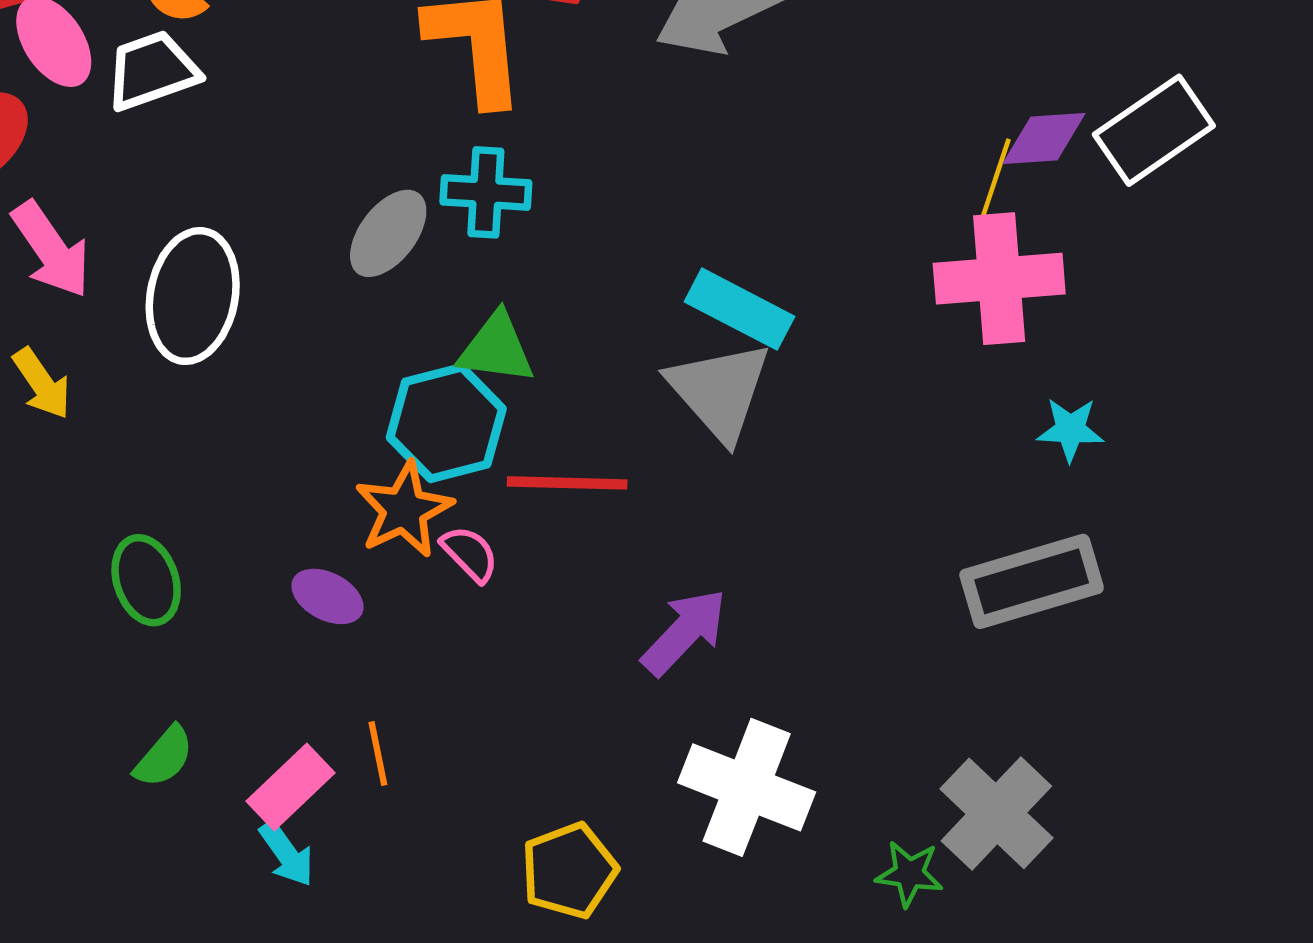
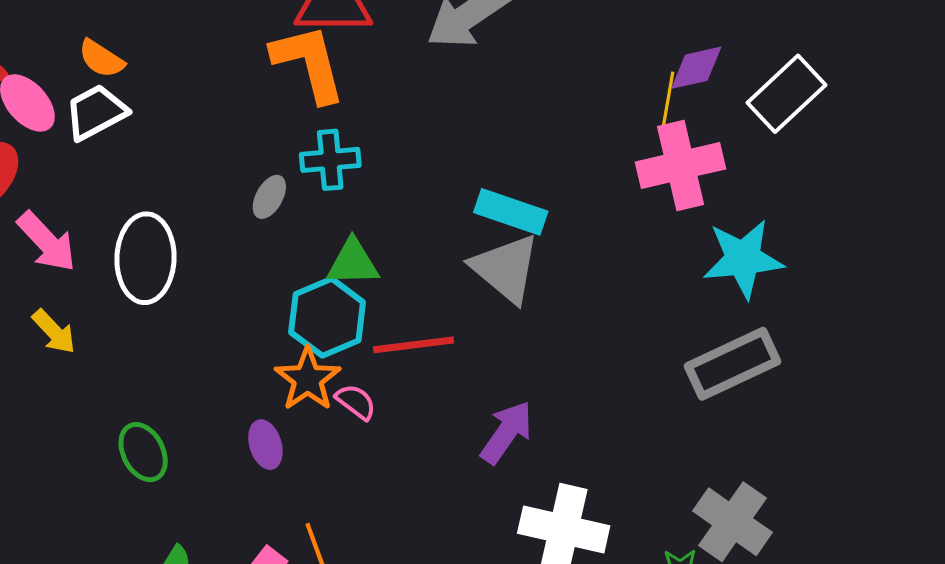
white rectangle: (1154, 130) -> (787, 94), moved
gray ellipse: (388, 233) -> (269, 197), size x0.7
cyan star: (1070, 429) -> (743, 259), size x1.8
purple ellipse: (327, 596) -> (265, 445), turned 54

